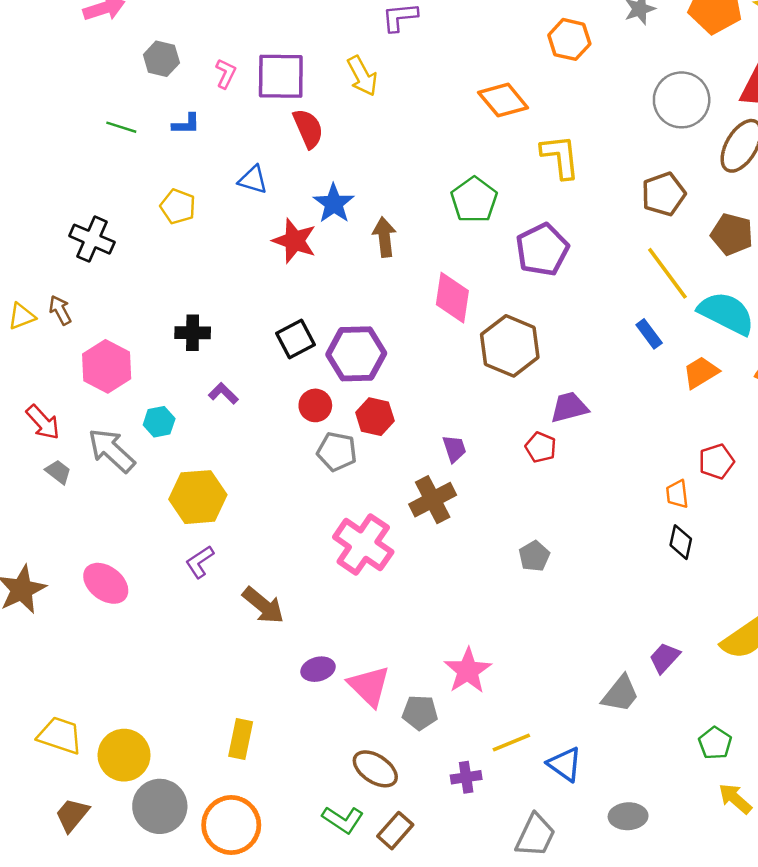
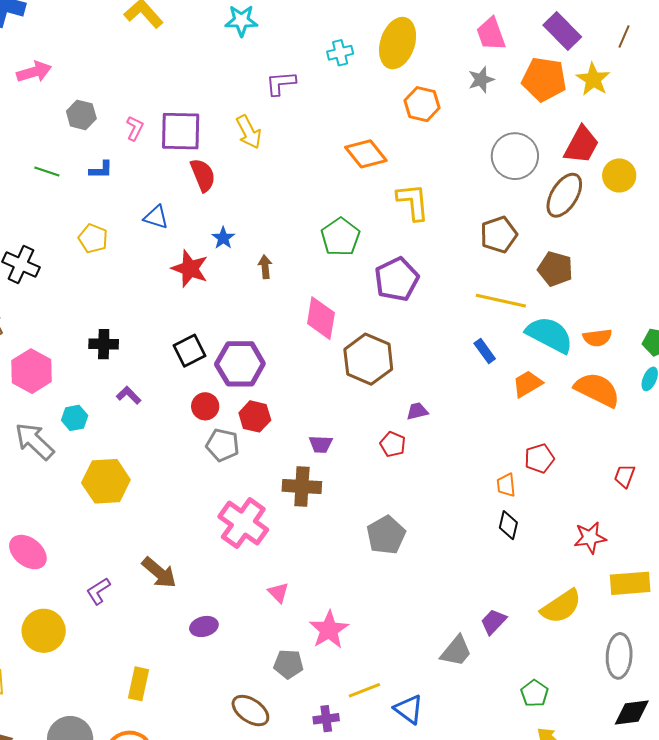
blue star: (334, 203) -> (223, 238), size x0.7
brown arrow: (384, 237) -> (265, 267), size x0.7
yellow line: (667, 273) -> (501, 301), turned -42
purple trapezoid: (569, 407) -> (417, 411), size x0.7
purple trapezoid: (454, 449) -> (321, 444), turned 110
brown cross: (433, 500) -> (302, 486), turned 30
gray pentagon: (534, 556) -> (386, 535), size x1.5
purple L-shape: (200, 562) -> (98, 591), moved
pink triangle: (369, 686) -> (278, 593), moved, size x0.6
yellow circle: (124, 755) -> (44, 631), moved

